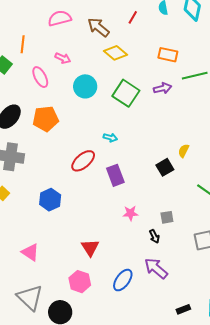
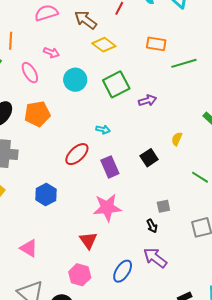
purple arrow: (163, 88) -> (148, 100), moved
green square: (126, 93) -> (116, 84), turned 32
black square: (165, 167) -> (149, 158), moved
pink star: (130, 213) -> (107, 208), moved, size x1.8

